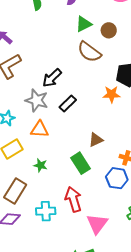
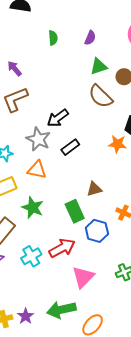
green star: (40, 165) -> (33, 208), size x1.5
blue hexagon: (117, 178) -> (97, 231), moved
red arrow: (73, 199) -> (62, 248), turned 70
cyan cross: (46, 211) -> (31, 256), turned -36

